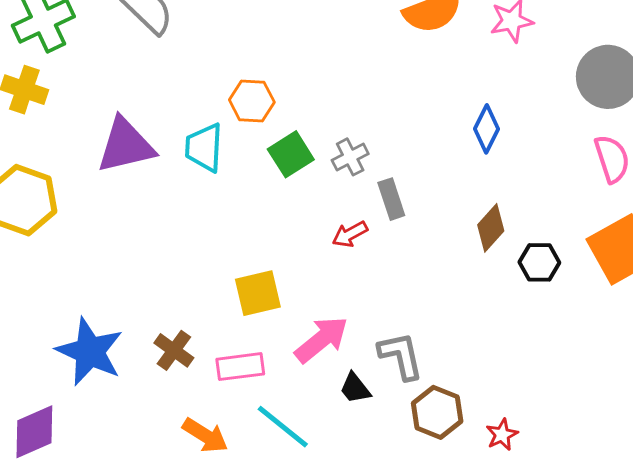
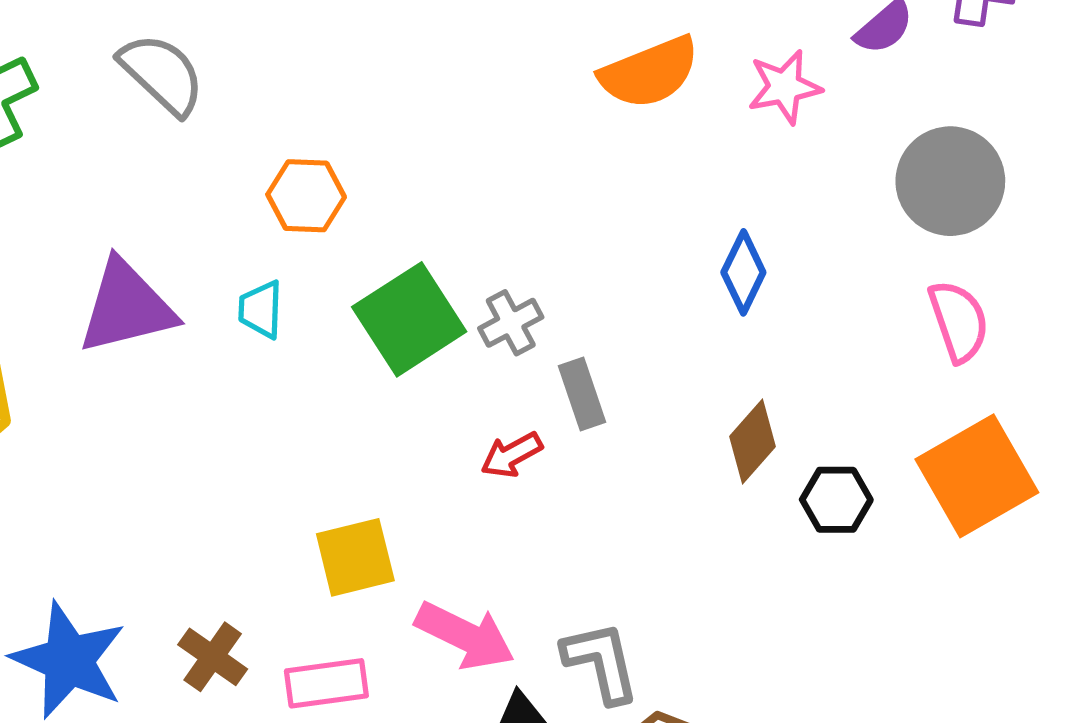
orange hexagon: (252, 101) -> (306, 196), moved
cyan trapezoid: (204, 148) -> (261, 309), size x0.7
green square: (291, 154) -> (409, 319), size x1.4
pink arrow: (321, 340) -> (465, 636), turned 66

